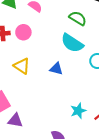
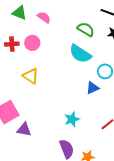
blue triangle: (56, 69) -> (93, 88), moved, turned -40
cyan star: (78, 111) -> (72, 119), moved

